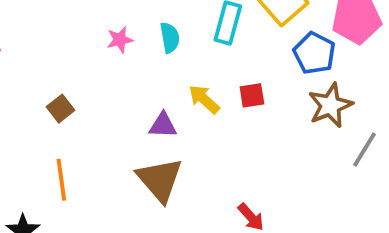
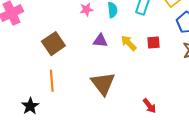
brown square: (61, 109) -> (53, 44), size x1.6
purple triangle: (163, 125) -> (100, 41), moved

